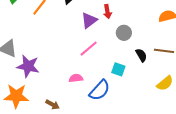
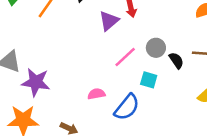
gray circle: (124, 33) -> (156, 48), moved
pink line: (89, 49) -> (125, 57), moved

